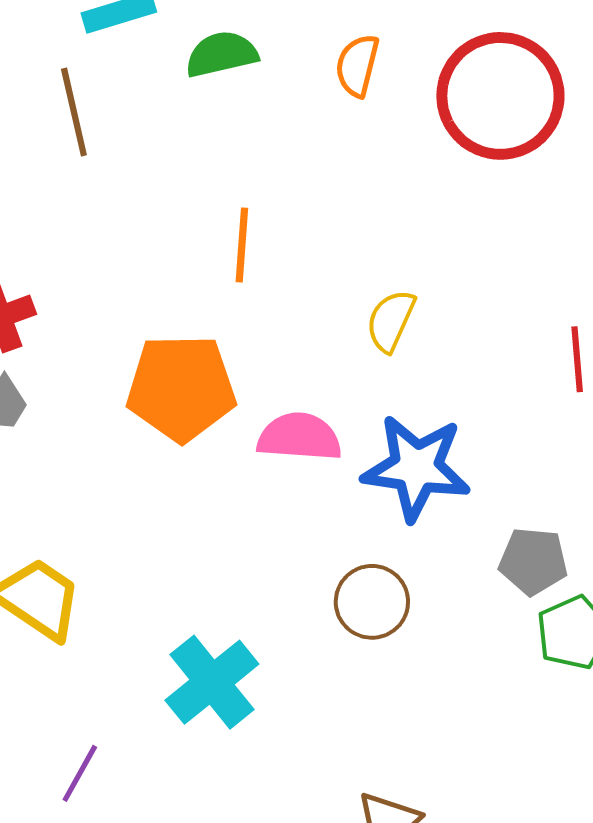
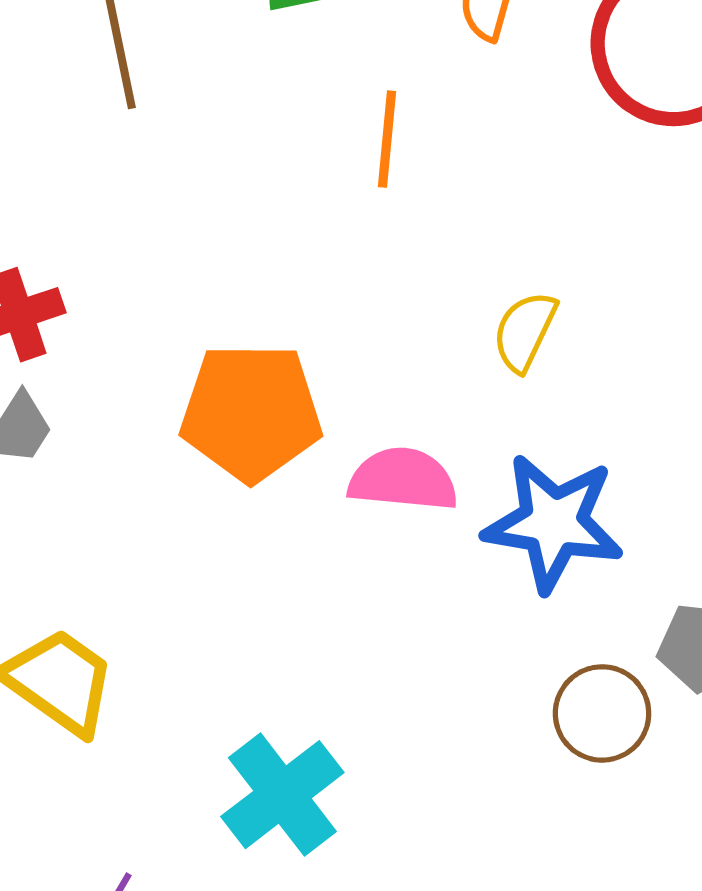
orange line: (242, 245) -> (387, 139), moved
brown circle: (372, 602) -> (602, 713), moved

